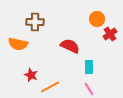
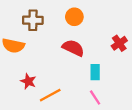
orange circle: (97, 19) -> (74, 17), moved
red cross: (110, 34) -> (119, 43), moved

